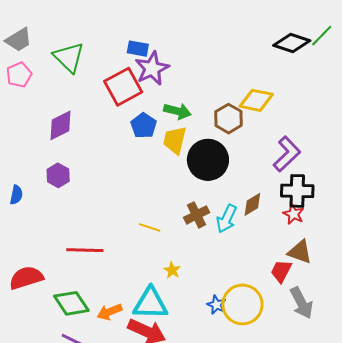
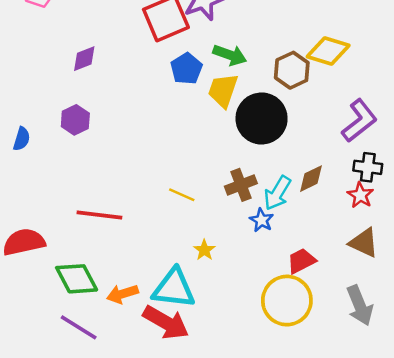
purple diamond: (61, 125) -> (84, 59), size x0.7
black cross: (297, 191) -> (368, 167), size x0.7
red trapezoid: (281, 271) -> (301, 261), moved, turned 30
blue star: (216, 305) -> (262, 220), moved

